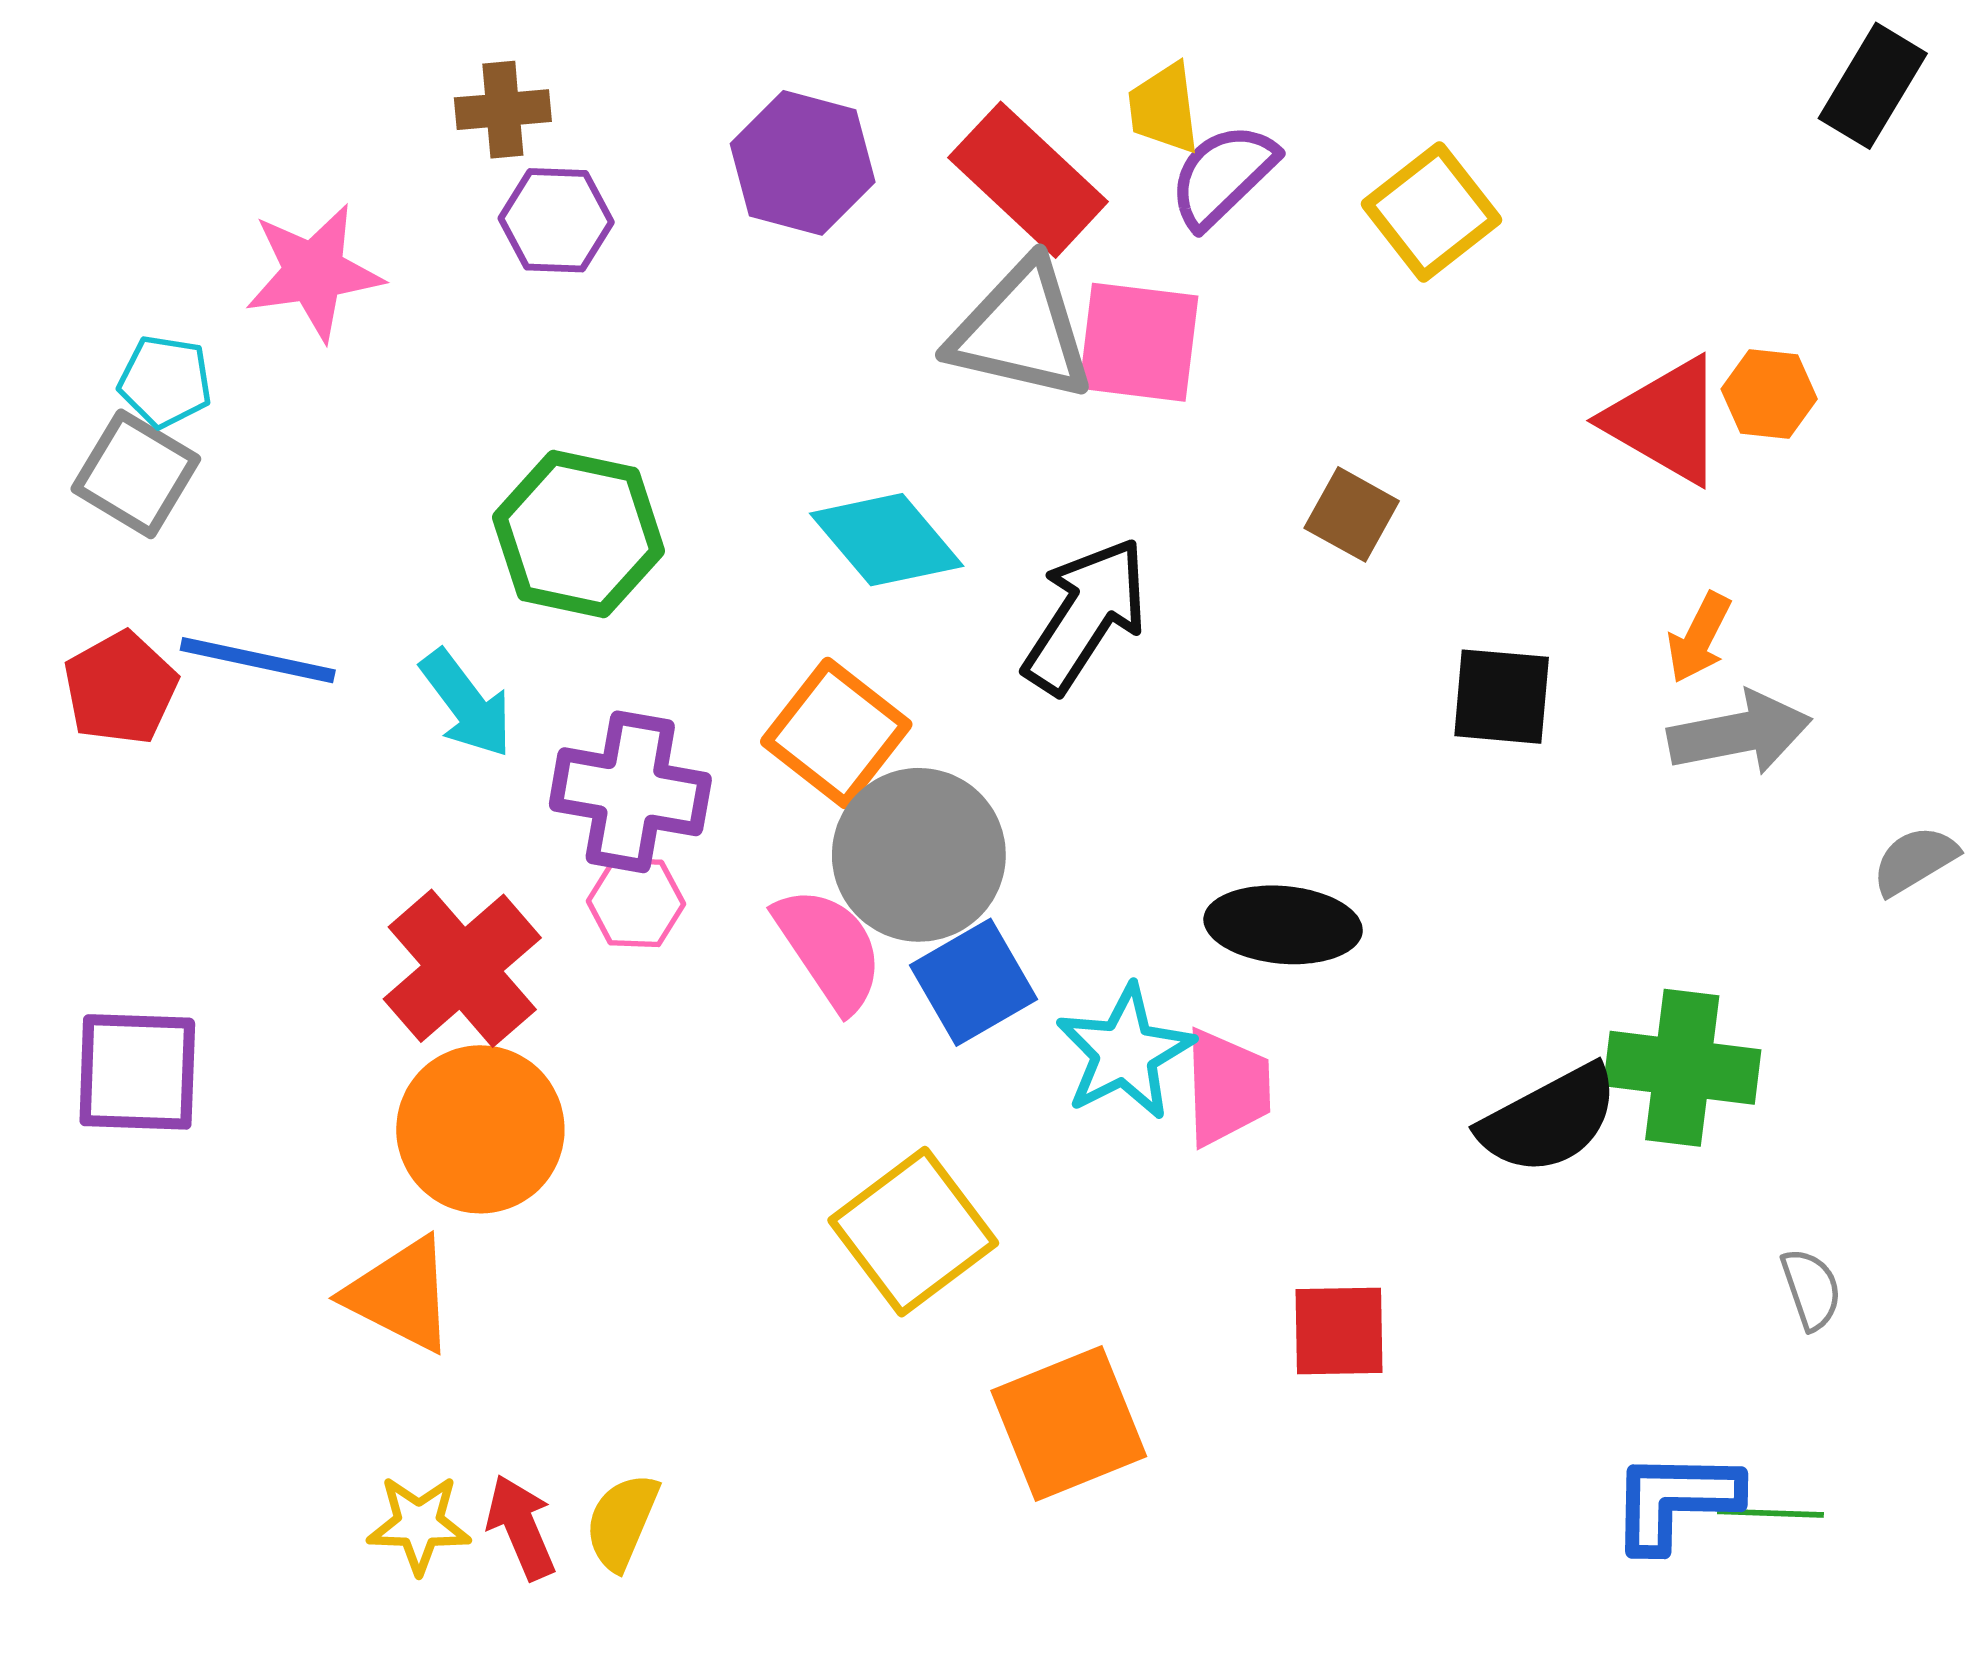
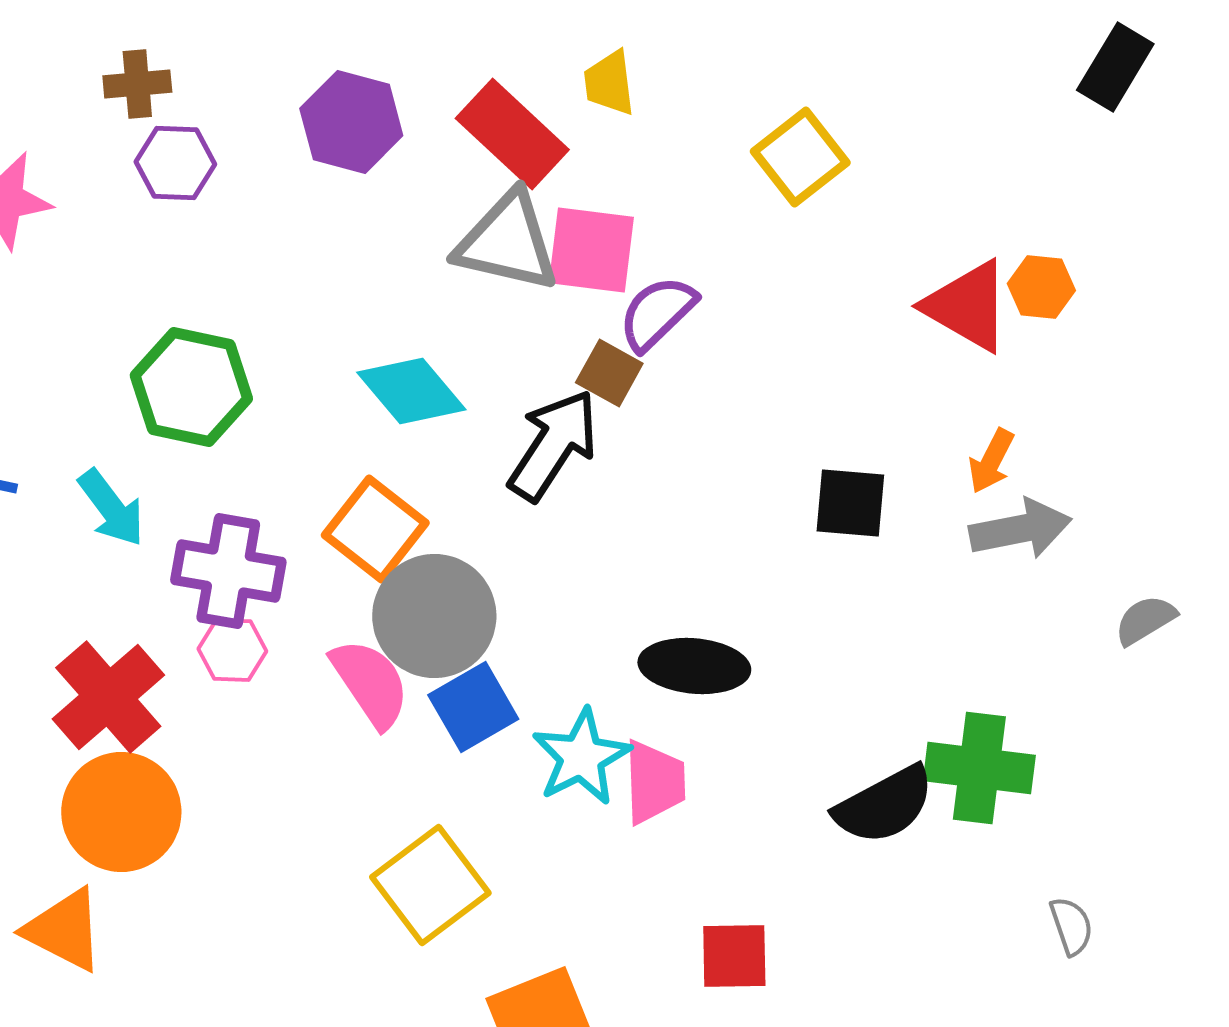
purple semicircle: (1223, 175) -> (657, 313), moved
brown square: (1352, 514) -> (609, 373), moved

